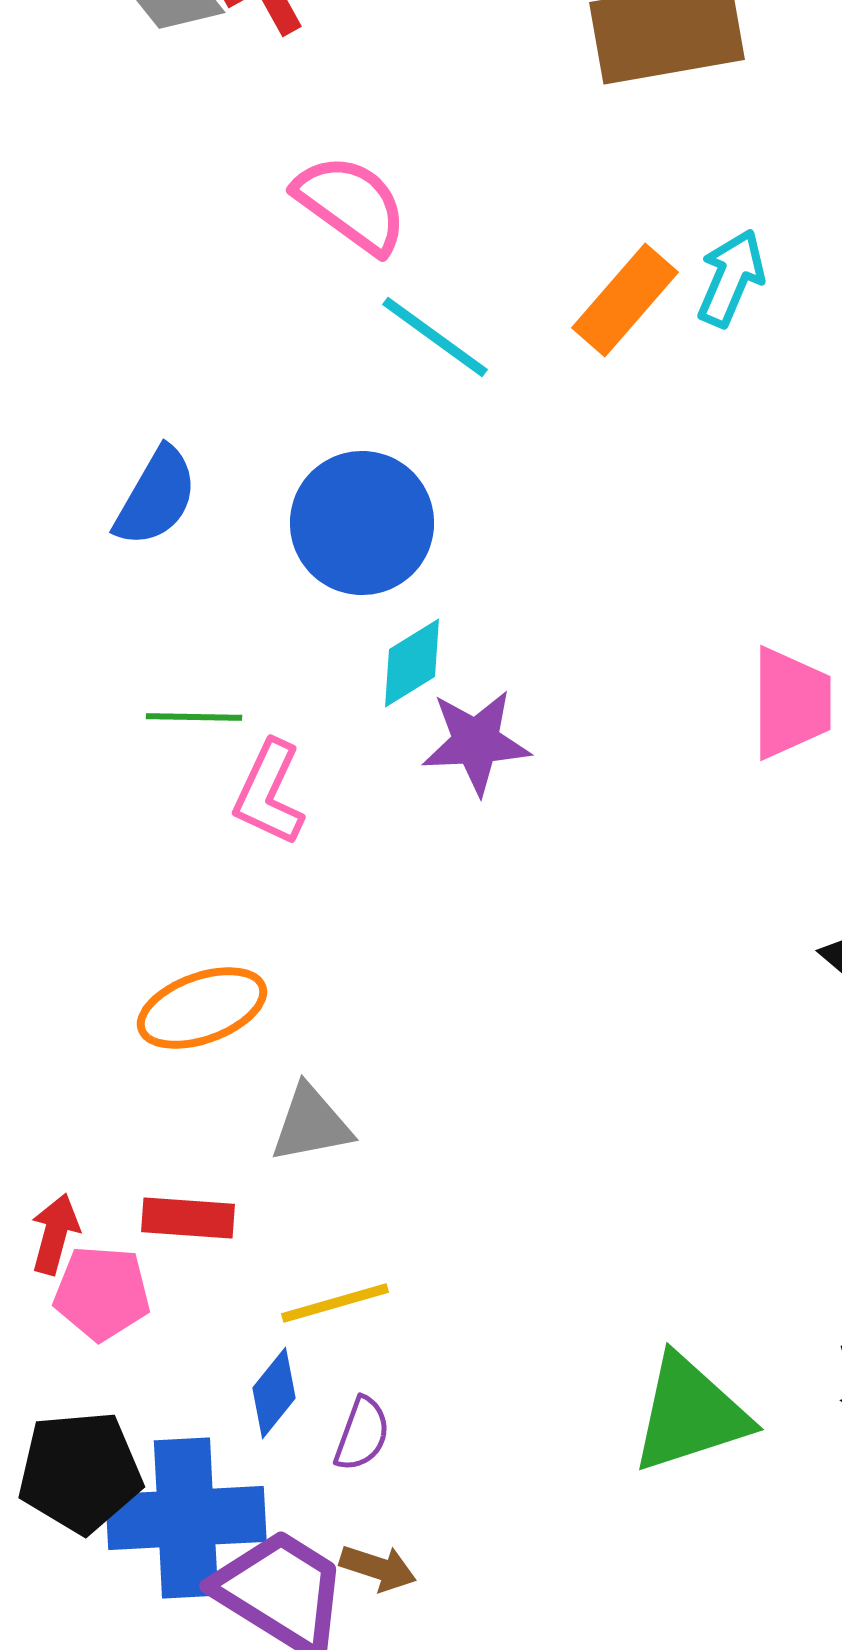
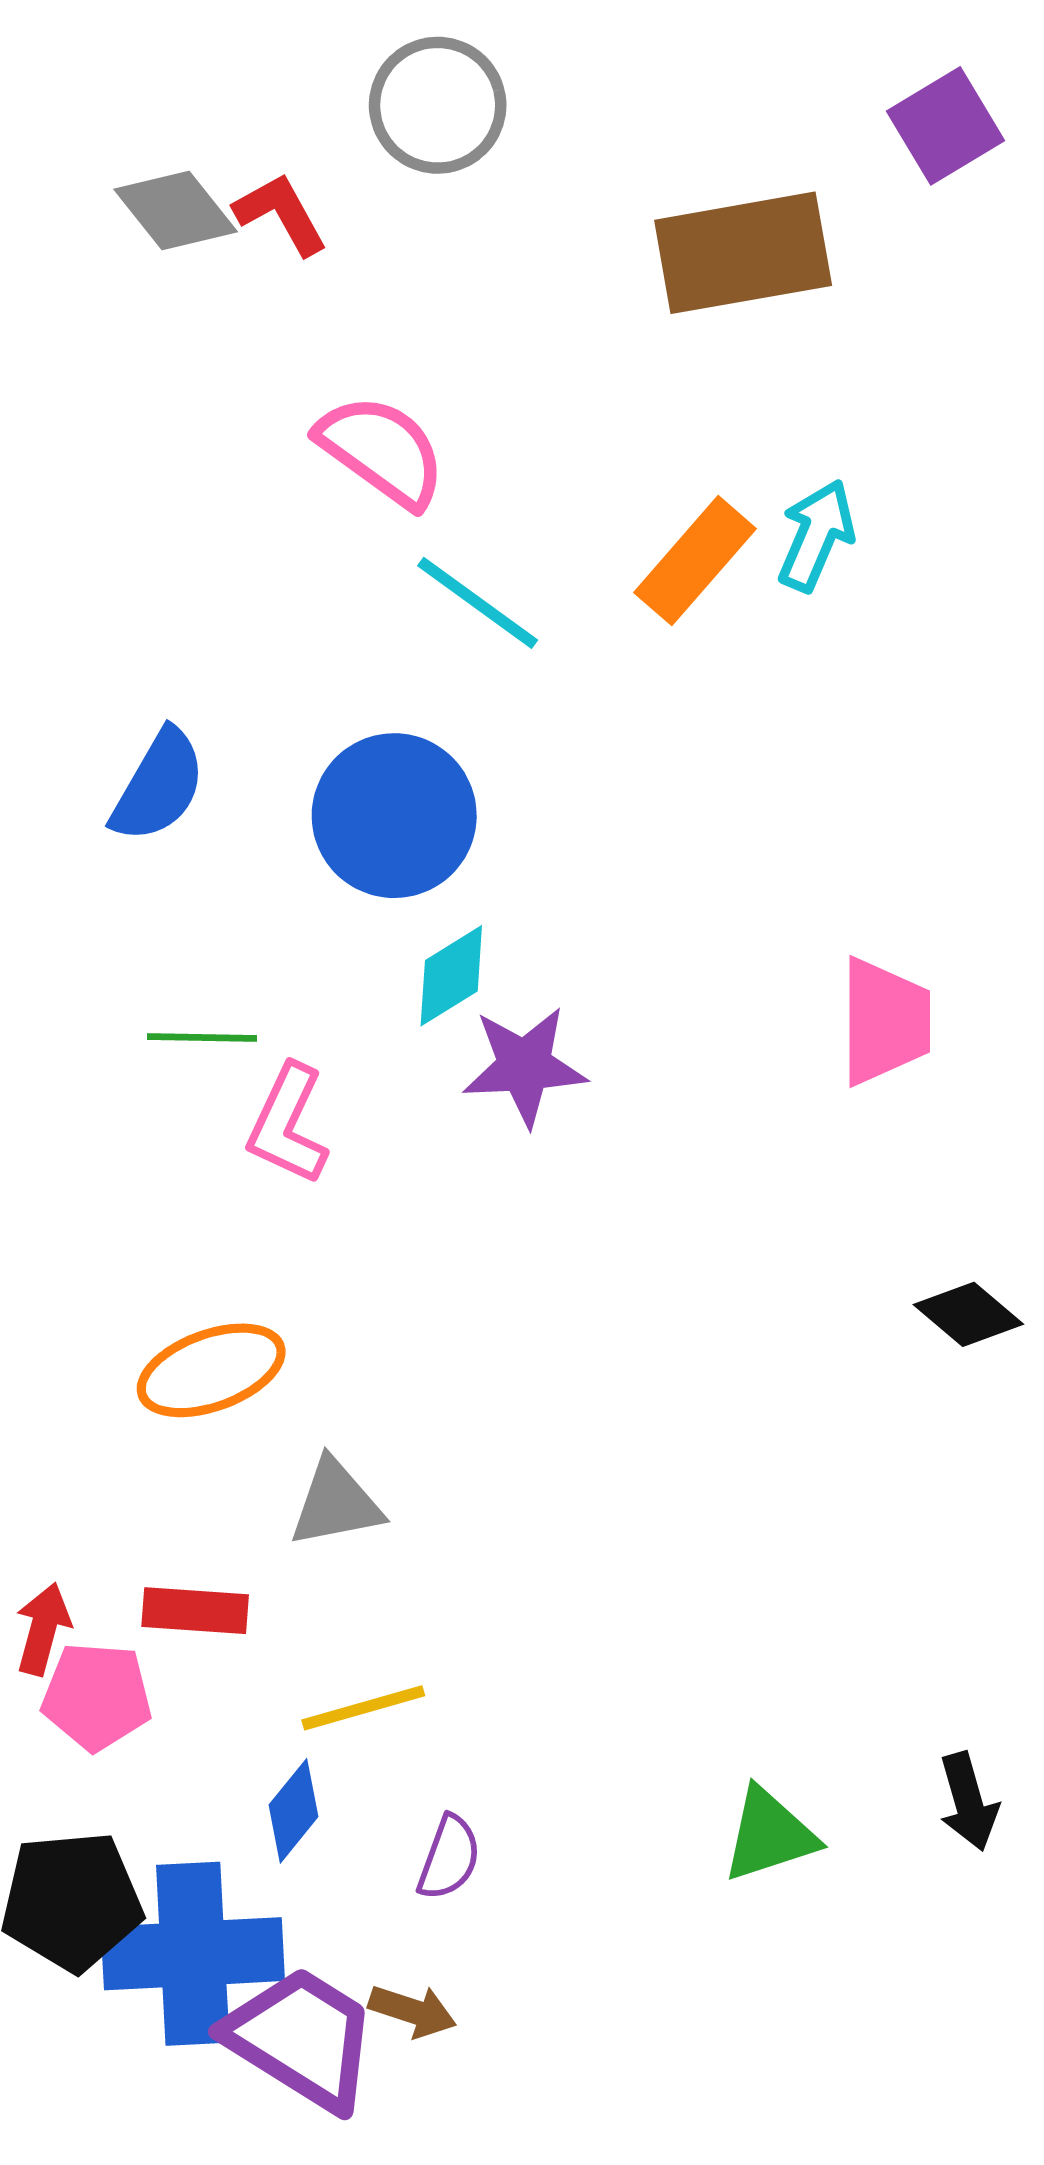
green triangle: (690, 1414) -> (769, 1835), size x0.7
purple semicircle: (362, 1434) -> (449, 1858), moved

